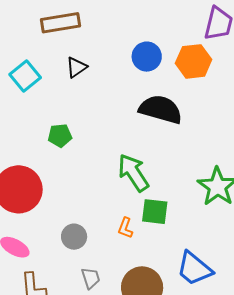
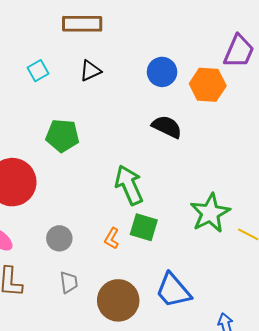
cyan square: (25, 76) -> (38, 71), size x0.7
black semicircle: (161, 109) -> (167, 127), size x0.7
green pentagon: (60, 136) -> (62, 136), size x1.4

